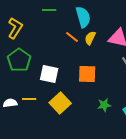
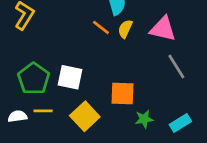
green pentagon: (19, 60) -> (34, 79), moved
orange square: (87, 74) -> (123, 93), moved

